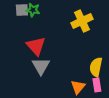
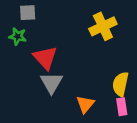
green star: (33, 10) -> (18, 36), moved
orange triangle: (78, 87) -> (85, 104), moved

